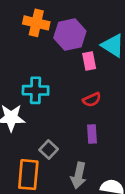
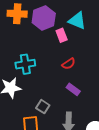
purple rectangle: (92, 134) -> (73, 89), turned -40

